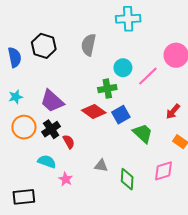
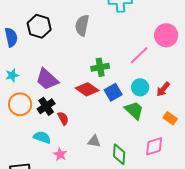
cyan circle: (123, 68) -> (140, 87), moved

